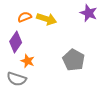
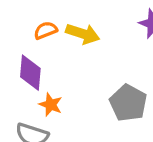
purple diamond: (16, 42) -> (30, 73), turned -30

